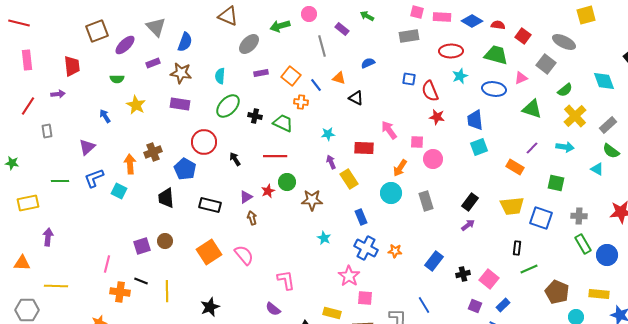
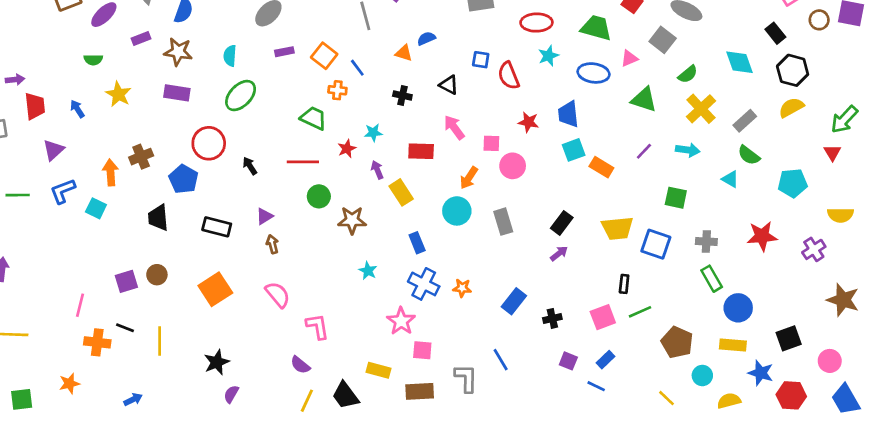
red trapezoid: (72, 66) -> (35, 106), moved
orange triangle: (339, 78) -> (404, 53), moved
black triangle: (356, 98) -> (449, 85), moved
black cross: (255, 116) -> (402, 96), moved
red star: (437, 117) -> (529, 122), moved
orange rectangle: (515, 167) -> (601, 167), moved
red star: (268, 191) -> (347, 149), moved
pink semicircle: (244, 255) -> (278, 295), moved
blue circle: (607, 255) -> (738, 308), moved
pink square: (489, 279) -> (603, 317), moved, turned 30

